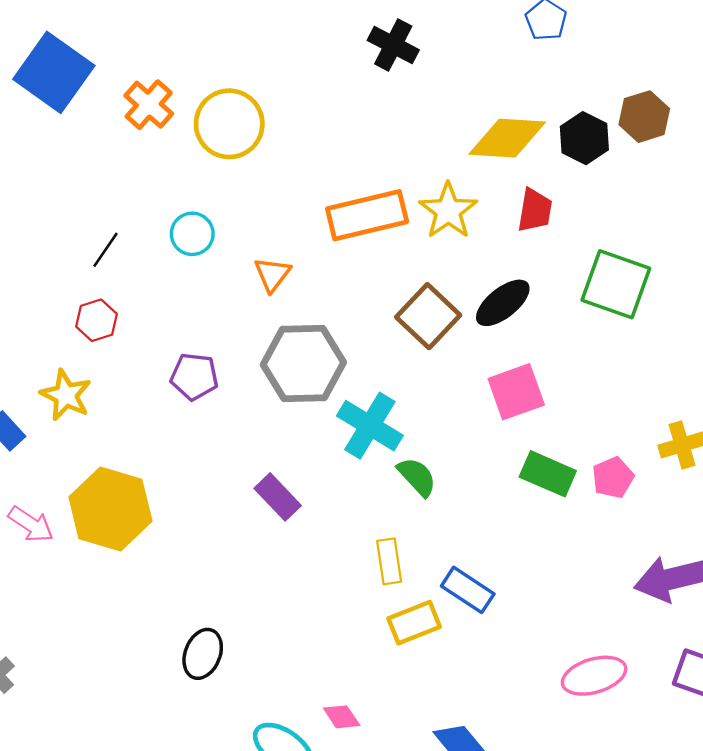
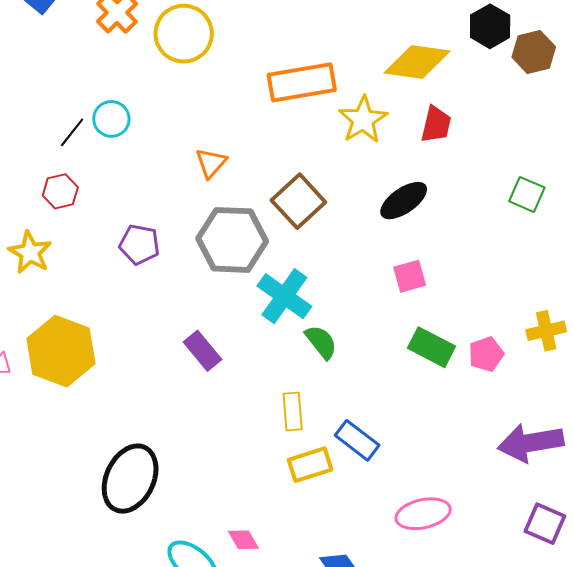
black hexagon: (584, 138) -> (490, 26), moved
orange rectangle: (367, 215) -> (302, 82), moved
cyan circle: (192, 234) -> (111, 119), moved
green square: (616, 284) -> (527, 194), moved, size x0.6
brown square: (428, 316) -> (298, 201), moved
pink square: (516, 392) -> (410, 276), size x0.7
black ellipse: (203, 654) -> (130, 479), size x1.6
pink ellipse: (594, 676) -> (423, 514), moved

